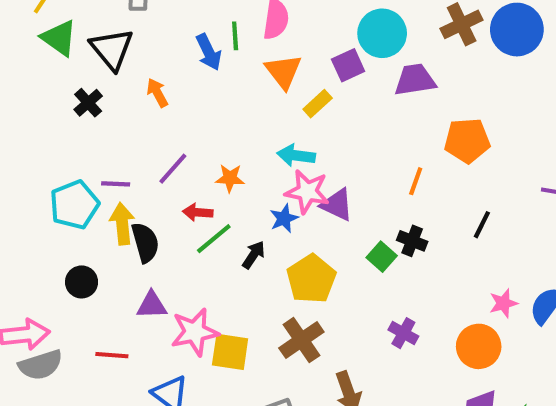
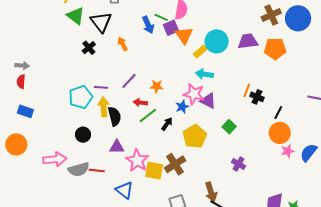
cyan circle: (382, 33) -> (217, 41), moved
green line: (235, 36) -> (161, 17), turned -64
purple square: (348, 65) -> (171, 28), moved
orange pentagon: (467, 141) -> (275, 49), moved
cyan arrow: (296, 155) -> (204, 74), moved
black cross: (412, 241) -> (257, 97), moved
pink star: (195, 332) -> (137, 161), turned -30
brown cross: (301, 340) -> (175, 164), moved
orange circle: (479, 346) -> (280, 133), moved
gray semicircle: (41, 365) -> (79, 169), moved

